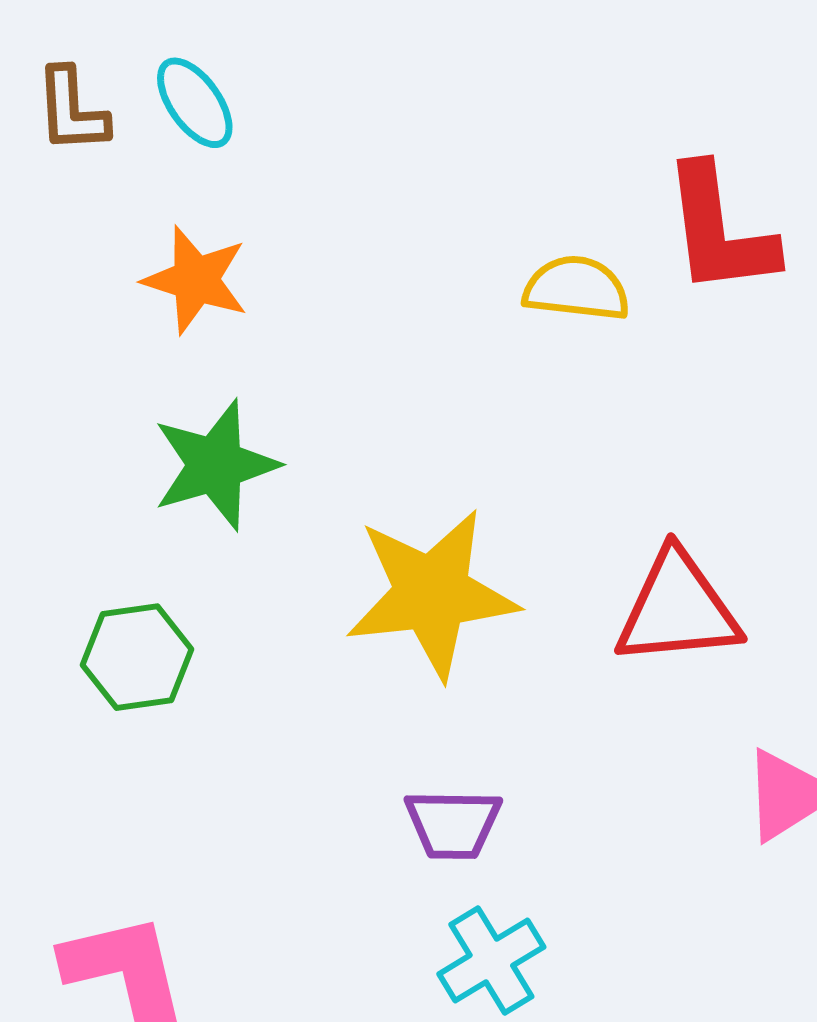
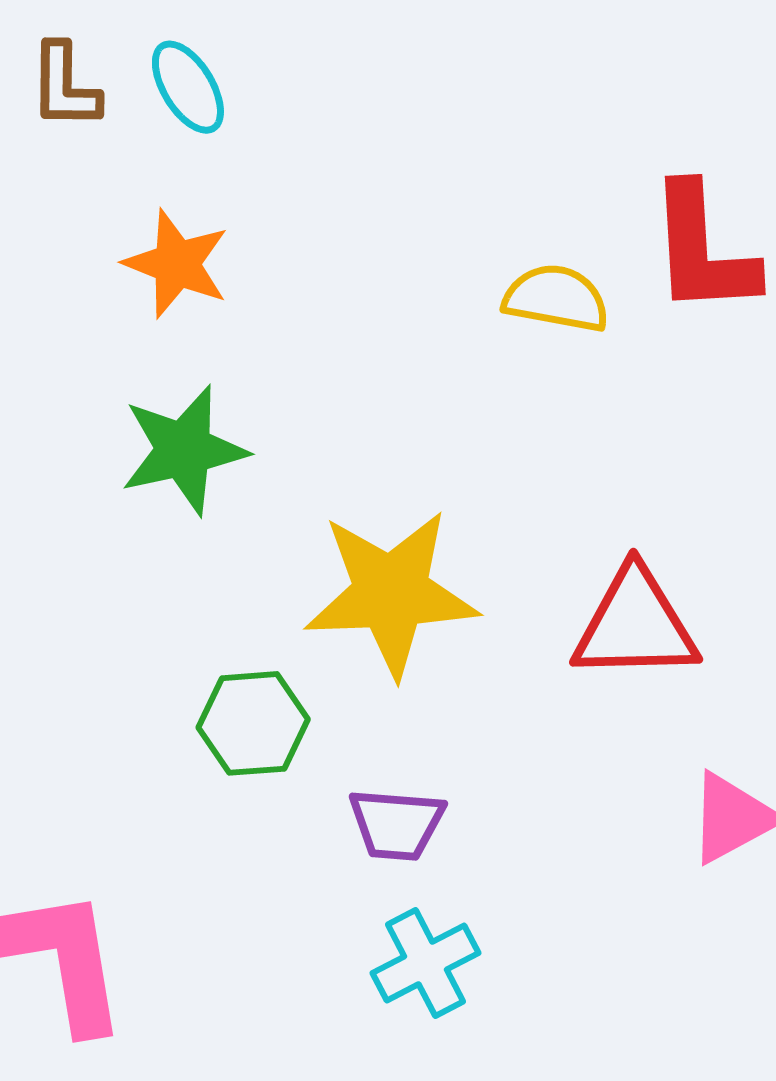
green hexagon: (137, 657) -> (253, 723), moved

